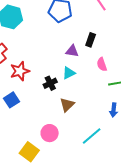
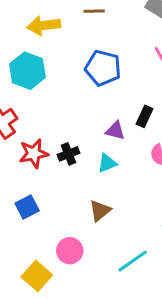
black cross: (50, 83) -> (69, 154), moved
blue square: (11, 100) -> (27, 207), moved

